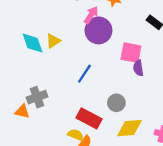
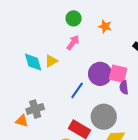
pink arrow: (91, 15) -> (73, 43), moved
purple circle: (99, 30) -> (100, 74), moved
gray circle: (116, 103) -> (104, 117), size x1.6

